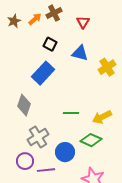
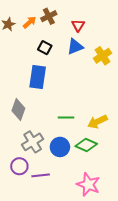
blue triangle: (80, 53) -> (75, 47), moved, turned -36
yellow cross: (107, 67) -> (103, 56), moved
blue rectangle: (43, 73) -> (38, 77), turned -35
blue circle: (65, 152) -> (60, 147), moved

